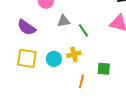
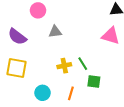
green line: (83, 30) -> (83, 64), moved
cyan circle: (54, 59) -> (43, 93), moved

